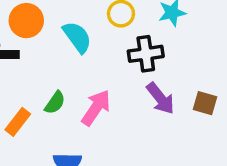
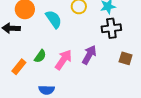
black cross: (146, 54) -> (111, 28), moved
purple arrow: (160, 98) -> (89, 55), moved, turned -114

